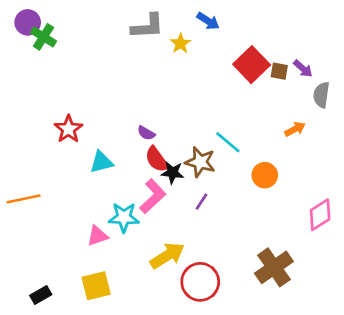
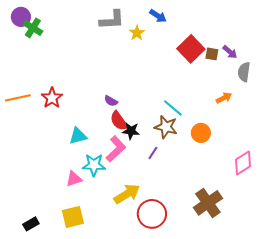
cyan triangle: (101, 162) -> (78, 136), moved
brown star: (200, 162) -> (166, 127), moved
orange line: (24, 199) -> (18, 98), moved

